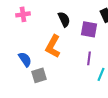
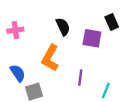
pink cross: (23, 14) -> (15, 30), moved
purple line: (89, 58) -> (80, 78), moved

